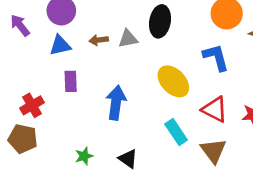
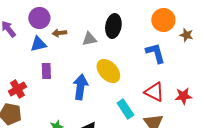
brown arrow: (99, 40) -> (59, 33), moved
yellow ellipse: (173, 81) -> (108, 71), moved

